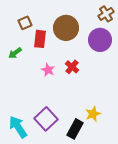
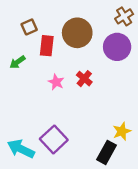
yellow star: (93, 114) -> (122, 131), moved
cyan arrow: (18, 127) -> (21, 149), turned -30
black rectangle: (75, 129) -> (107, 152), moved

